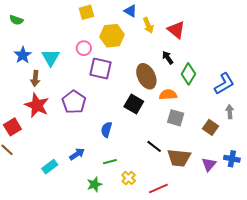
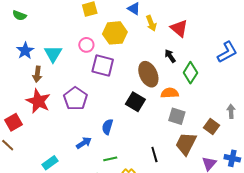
blue L-shape: (224, 84) -> (227, 52), moved
black line: (154, 146) -> (154, 154), moved, turned 35
blue arrow: (77, 154) -> (84, 143), moved
brown trapezoid: (179, 158) -> (186, 144), moved, turned 110

